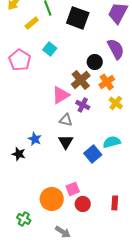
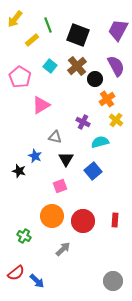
brown cross: (81, 80) -> (77, 66), moved
pink triangle: (61, 95) -> (41, 105), moved
gray triangle: (66, 120) -> (55, 137), moved
cyan semicircle: (112, 142) -> (100, 142), moved
pink square: (73, 189) -> (60, 186), moved
red circle: (83, 204) -> (83, 221), size x1.5
gray arrow: (63, 232) -> (63, 249), turned -77

